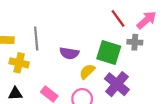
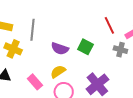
green square: (109, 53) -> (85, 47), moved, size x0.7
yellow semicircle: (87, 72) -> (58, 72), moved

